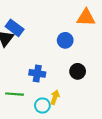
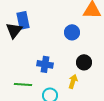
blue rectangle: (15, 28) -> (23, 20), turned 42
yellow arrow: (55, 97) -> (73, 81), moved

